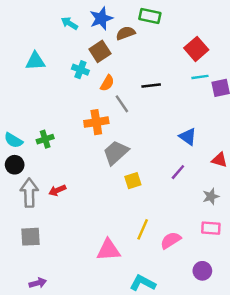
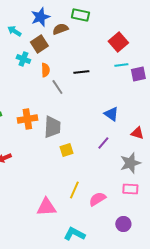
cyan arrow: (69, 23) -> (14, 31), moved
orange semicircle: (107, 83) -> (45, 70), turned -32
orange cross: (96, 122) -> (27, 119), moved
gray trapezoid: (116, 153) -> (52, 127), turned 135
gray star: (211, 196) -> (130, 163), size x1.5

